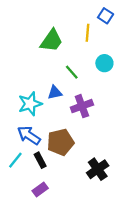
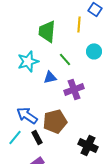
green trapezoid: (51, 41) -> (47, 31), turned 150
cyan star: (30, 104) -> (28, 61), moved
black cross: (98, 169) -> (88, 145), turned -30

